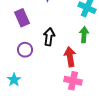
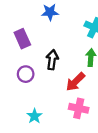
red arrow: (70, 57) -> (75, 82), turned -126
cyan star: (14, 80) -> (34, 116), moved

